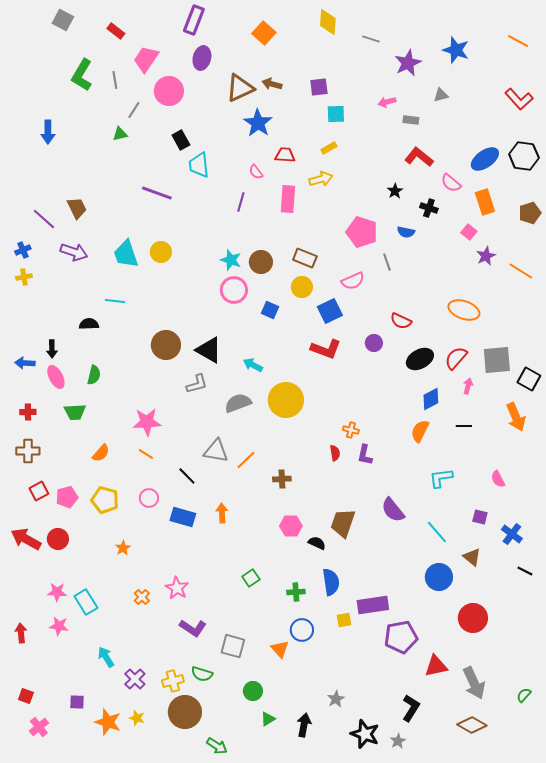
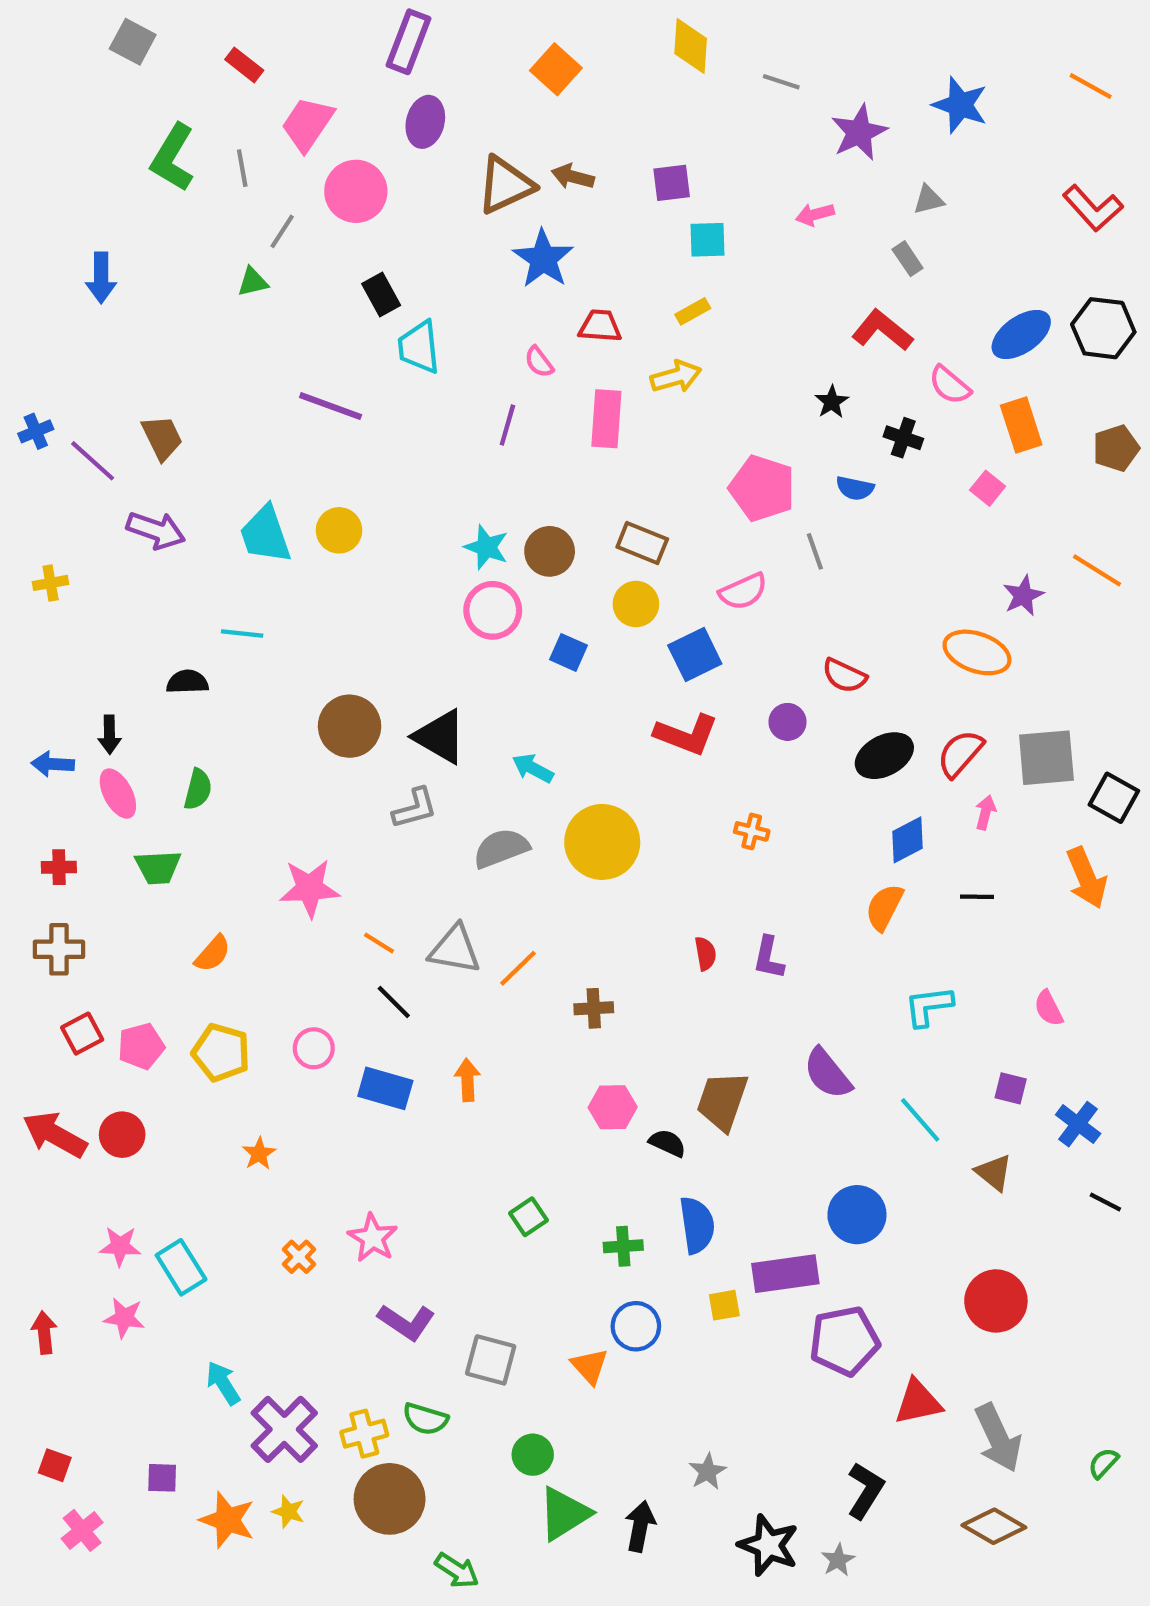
gray rectangle: (411, 120) -> (908, 259), moved, turned 49
blue cross: (23, 250) -> (36, 431), moved
purple star: (486, 256) -> (1023, 596), moved
orange cross: (351, 430) -> (752, 831), moved
orange line: (146, 454) -> (379, 943), moved
blue circle: (439, 577) -> (857, 1215), moved
purple cross: (135, 679) -> (284, 1429), size x1.5
green triangle: (268, 719) -> (564, 1514), size x1.8

